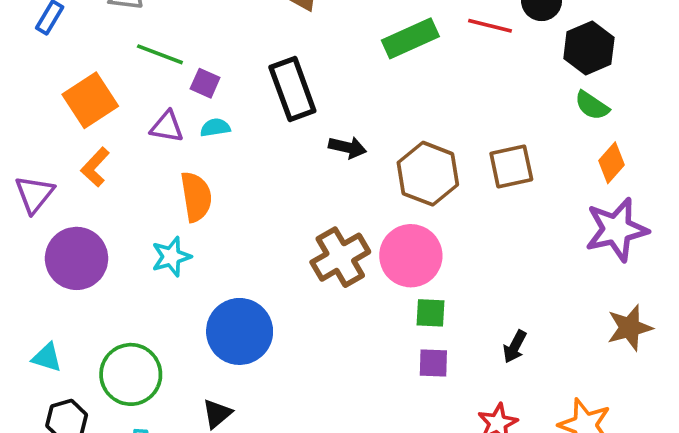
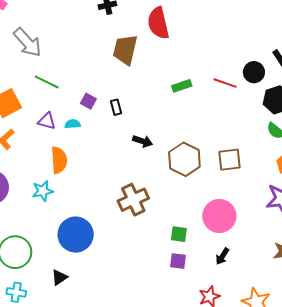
green rectangle: (410, 38) -> (182, 86), size x0.7
purple square: (205, 83) -> (88, 101), moved
black rectangle: (292, 89) -> (116, 107), size x0.5
pink circle: (411, 256) -> (219, 216), moved

